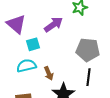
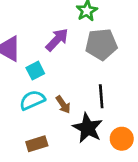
gray pentagon: (88, 50) -> (101, 44), moved
black line: (89, 77) -> (101, 96), moved

